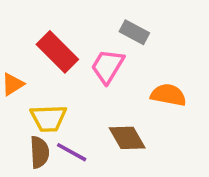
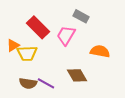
yellow trapezoid: (48, 118) -> (27, 53), moved
brown semicircle: (39, 152) -> (28, 83), turned 102

